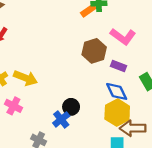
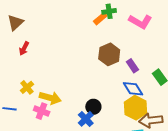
pink L-shape: (123, 36) -> (140, 22), moved
purple rectangle: (119, 66) -> (132, 66), turned 40
yellow arrow: (26, 78) -> (50, 98), moved

